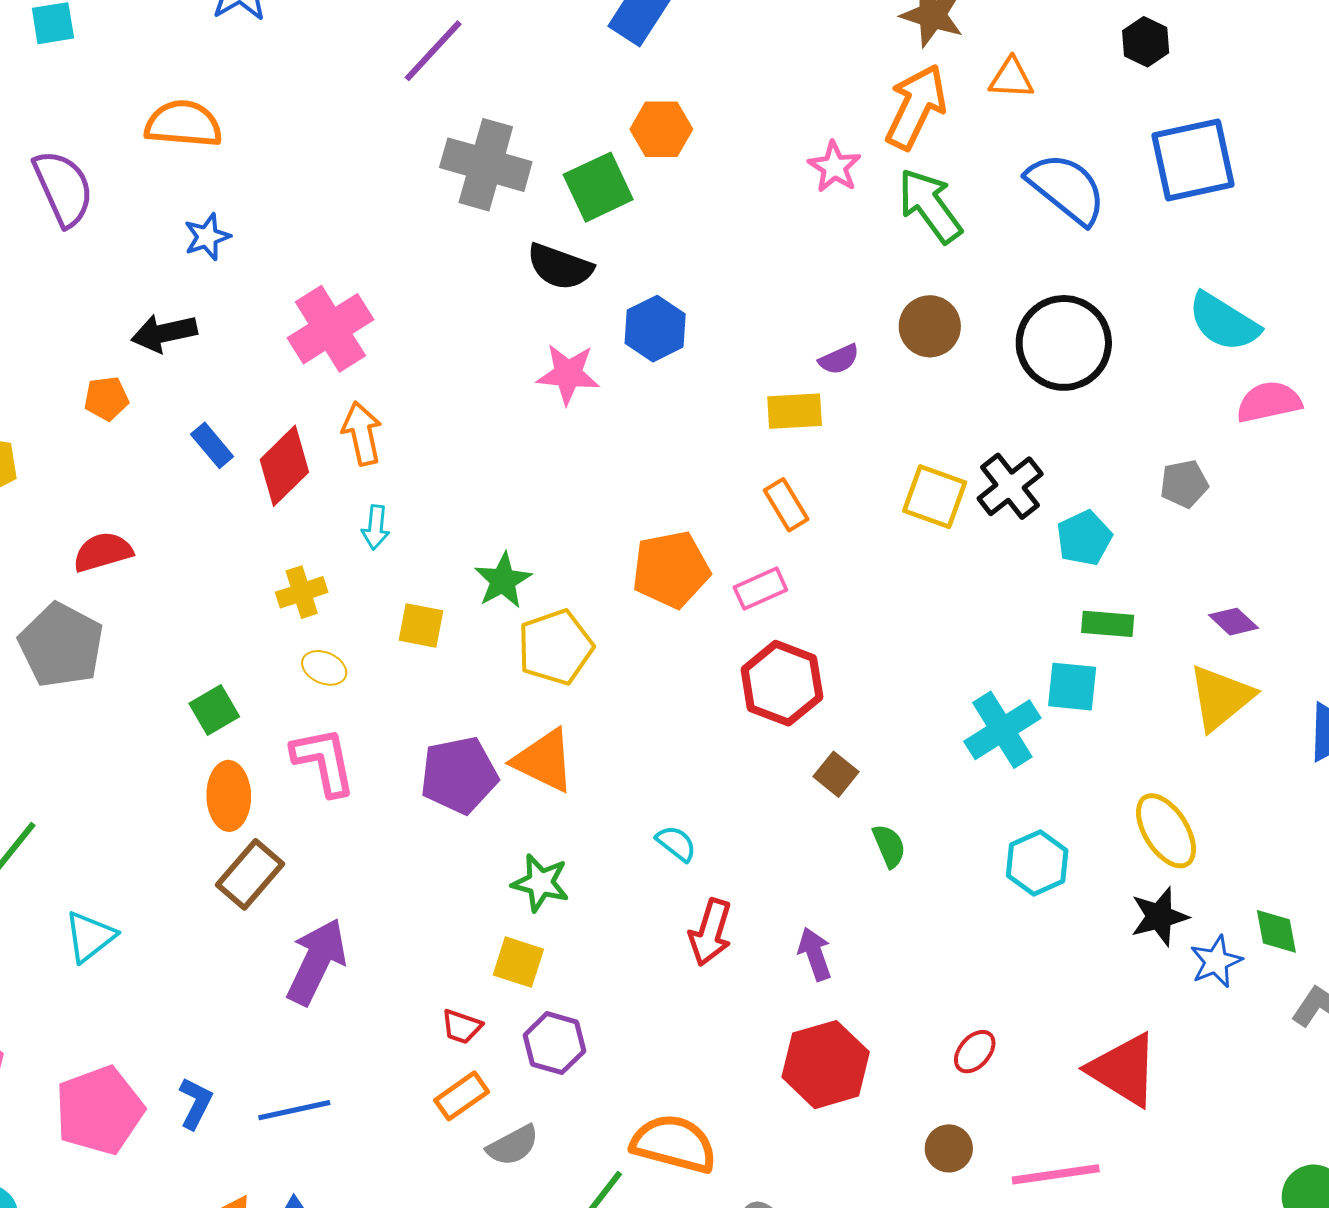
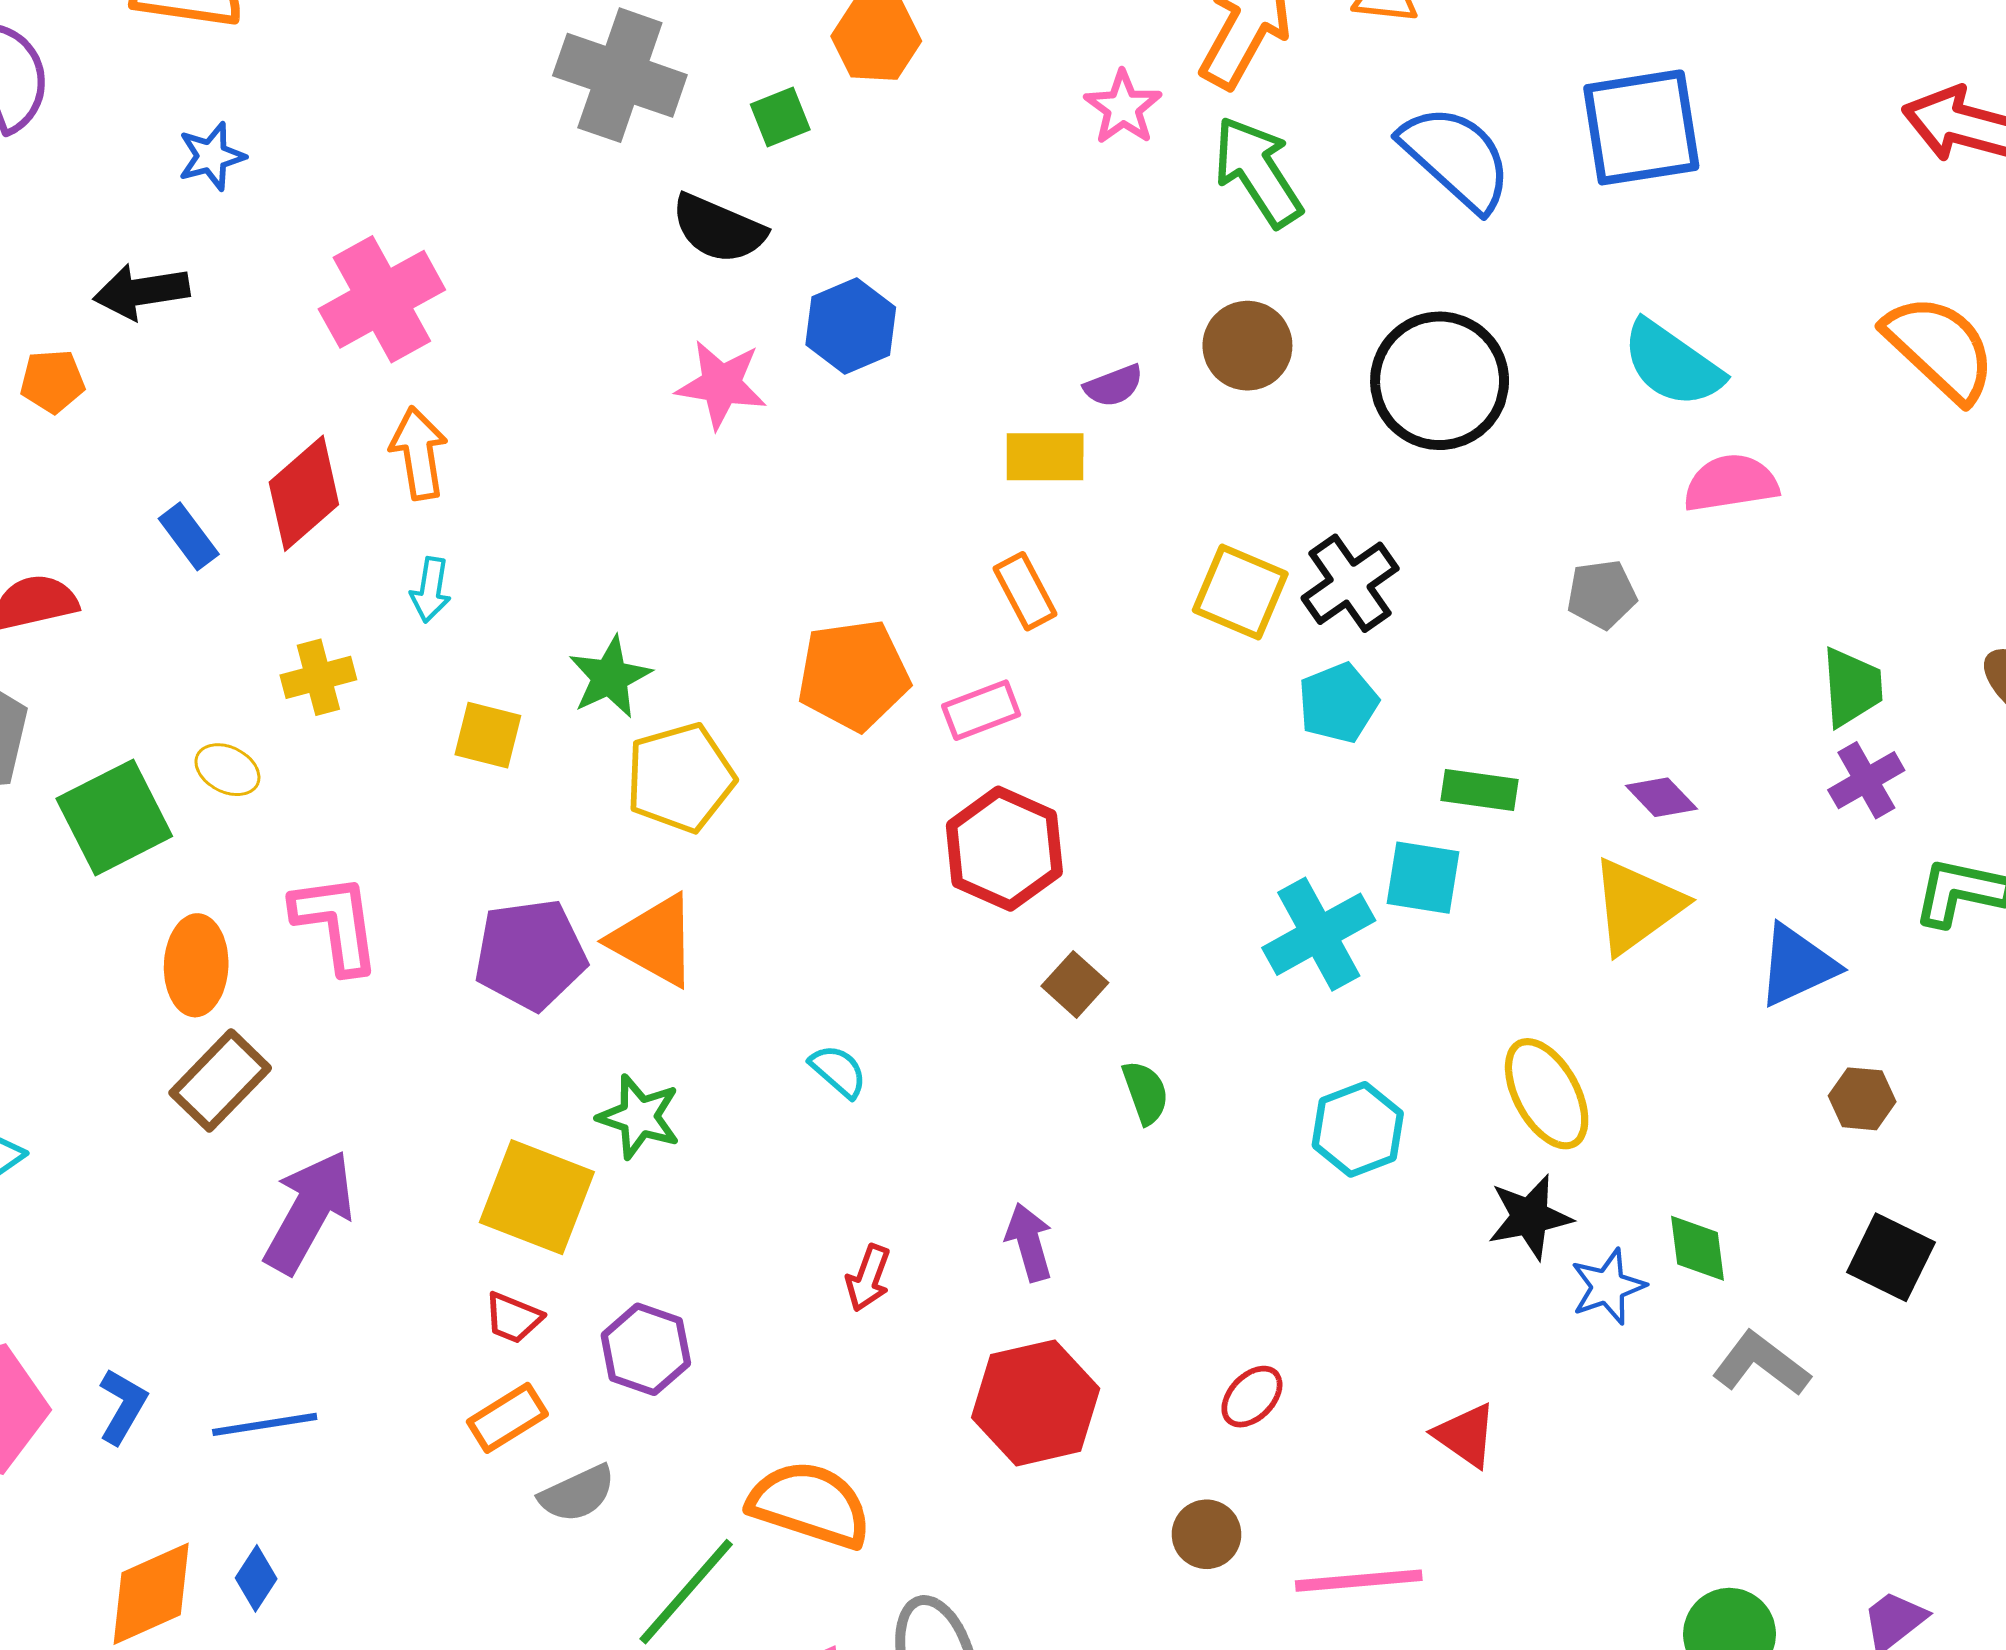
green square: (598, 187) -> (780, 117), size x0.6
blue rectangle: (212, 445) -> (189, 536), moved
cyan pentagon: (1084, 538) -> (1338, 703), moved
yellow ellipse: (324, 668) -> (227, 770), moved
green square: (214, 710) -> (114, 817), moved, size x1.6
red arrow: (710, 932) -> (868, 1278), moved, size x0.7
yellow square: (518, 962) -> (537, 1197), moved, size x1.5
red triangle: (1124, 1070) -> (1465, 1435), size x0.6

